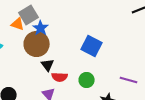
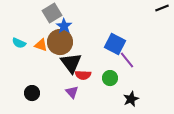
orange triangle: (18, 24) -> (41, 45), moved
black triangle: (48, 65) -> (71, 63), size x1.6
purple line: (129, 80) -> (127, 60), moved, turned 36

